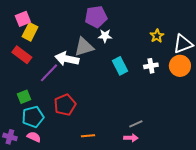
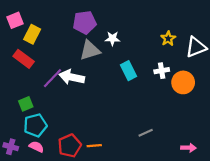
purple pentagon: (96, 17) -> (85, 22), moved
pink square: (23, 19) -> (15, 20), moved
white arrow: (67, 59) -> (72, 77), moved
orange circle: (180, 66) -> (183, 82), moved
red pentagon: (65, 105) -> (70, 146), moved
pink arrow: (131, 138) -> (188, 148), moved

